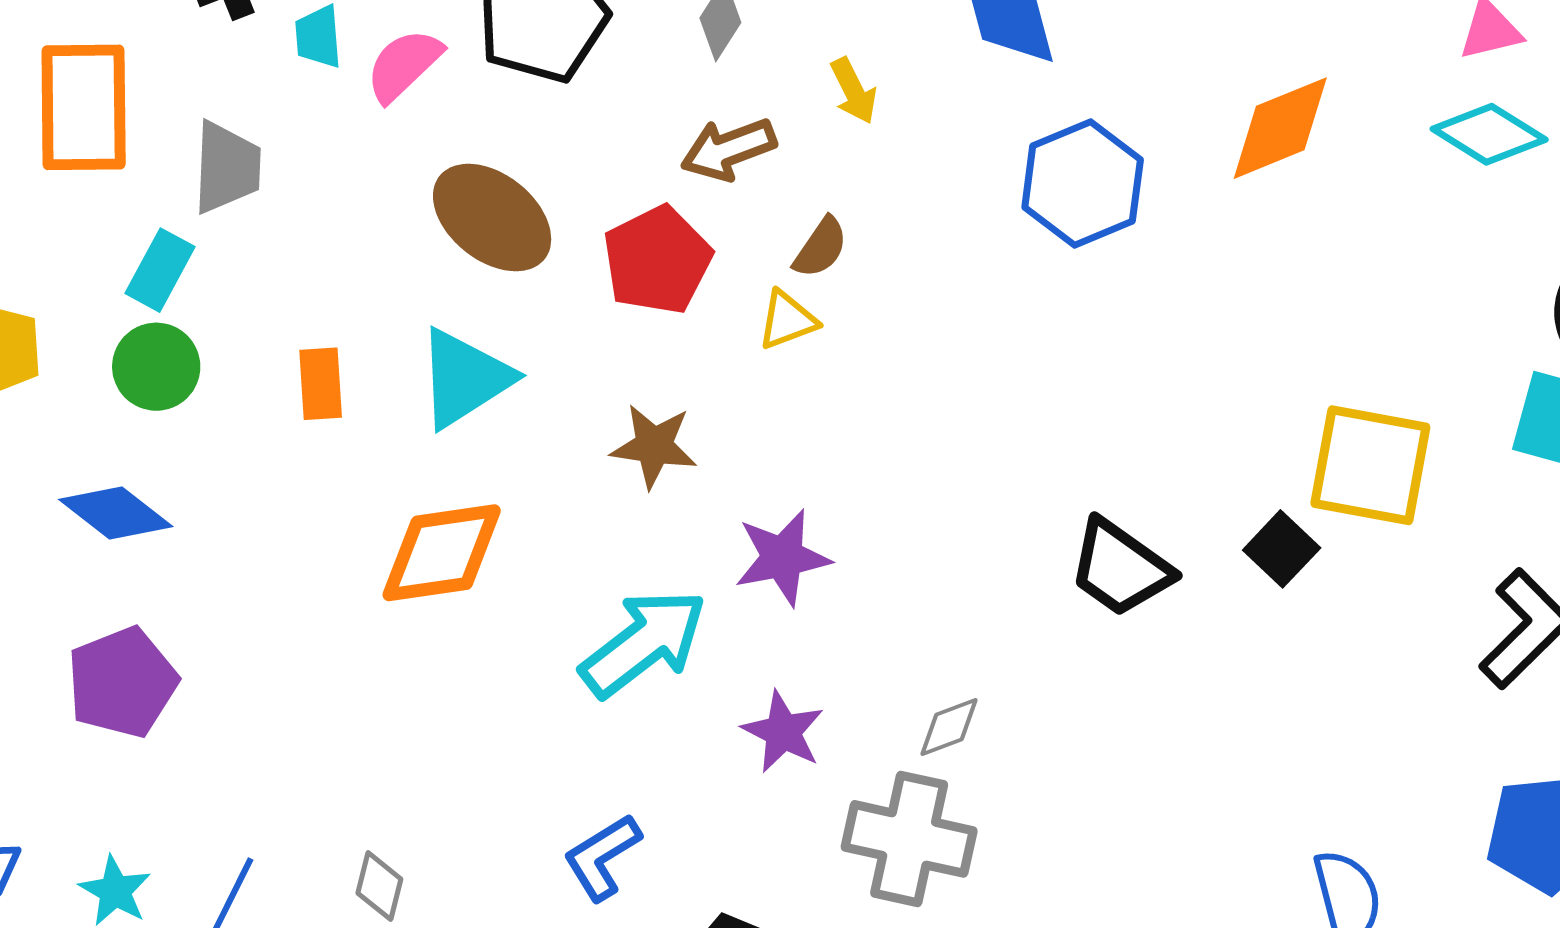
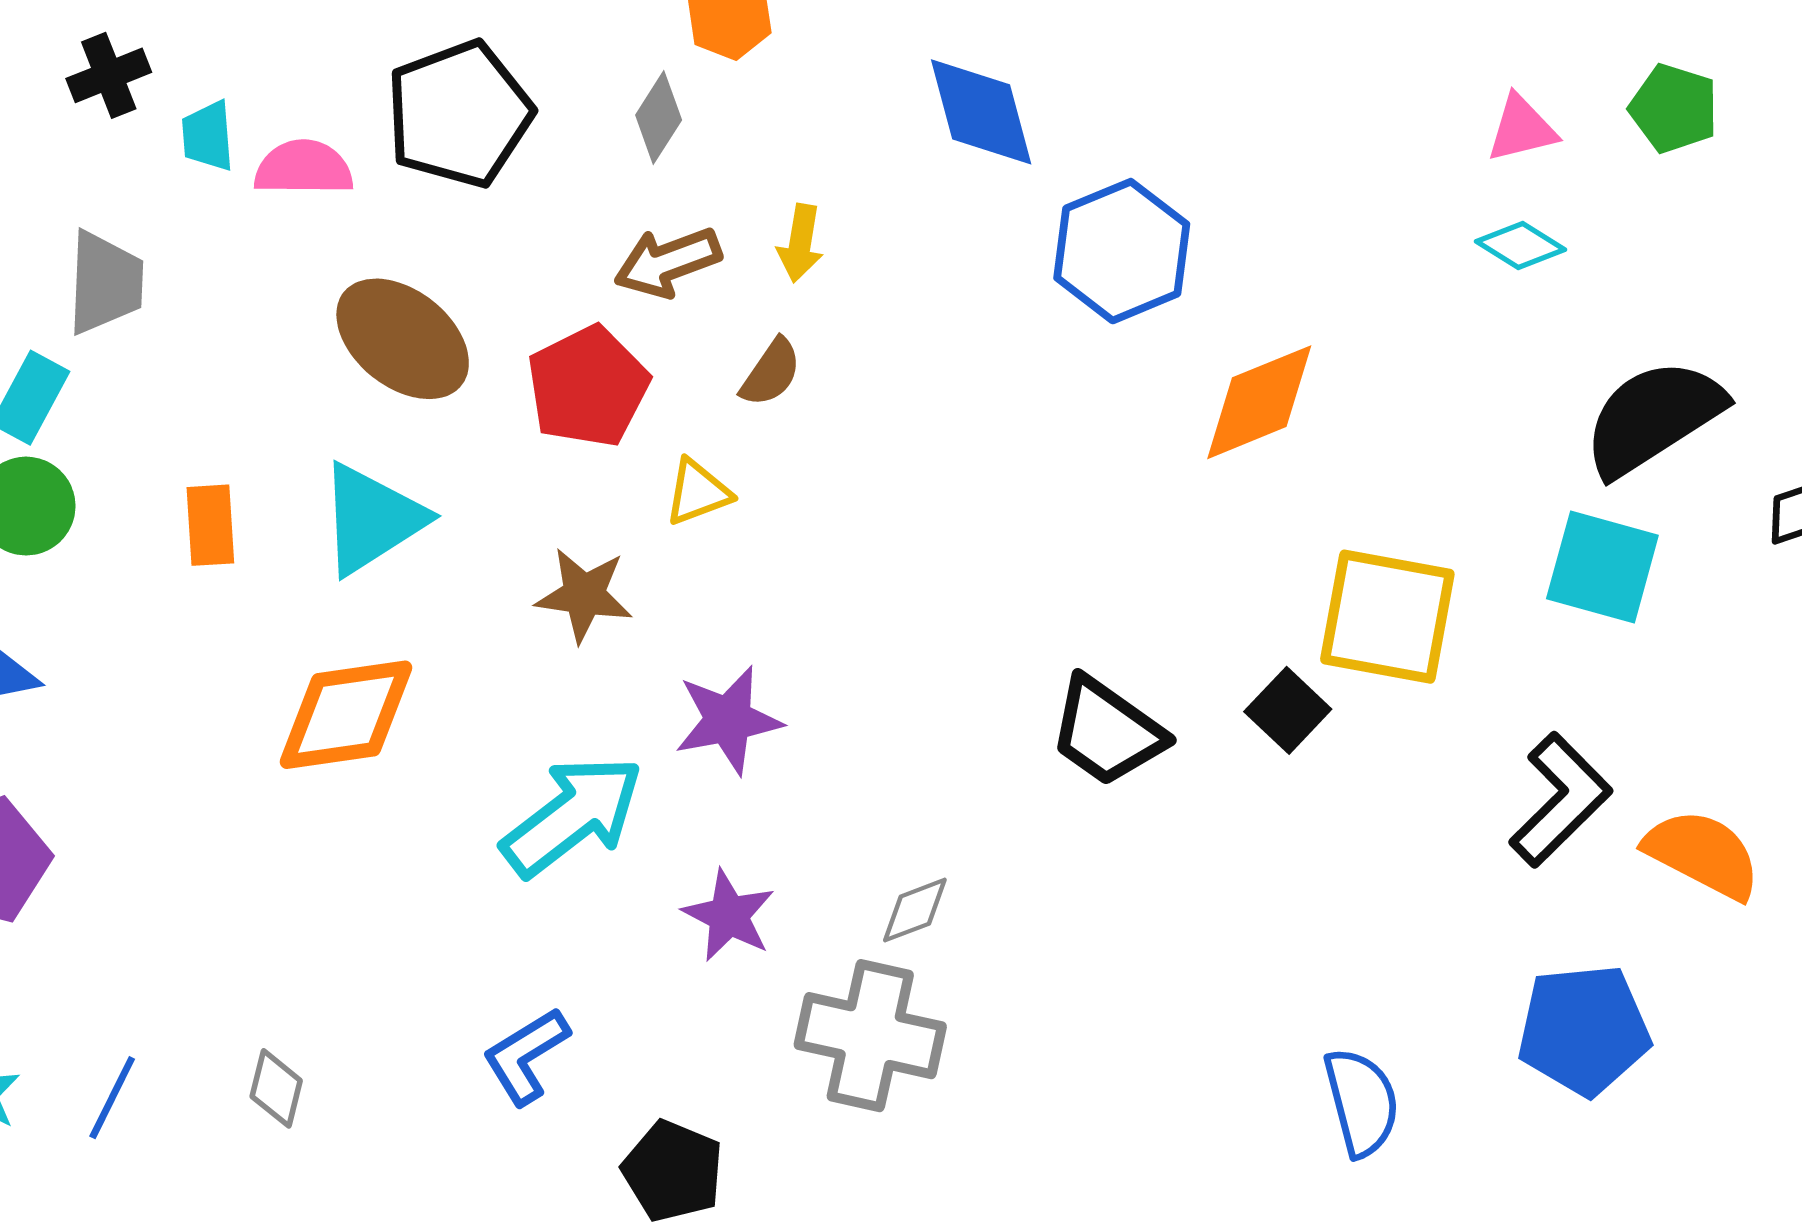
pink semicircle: (404, 65) -> (304, 168), turned 44
yellow arrow: (854, 91) -> (800, 243), moved, turned 36
orange diamond: (1280, 128) -> (1259, 402), moved
cyan diamond: (1489, 134) -> (1520, 245), size x0.7
blue hexagon: (1083, 184) -> (1122, 251), moved
yellow triangle: (787, 320) -> (698, 492), moved

